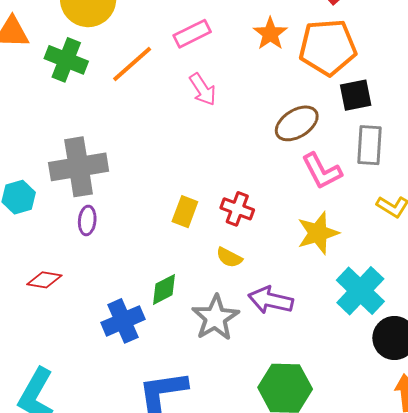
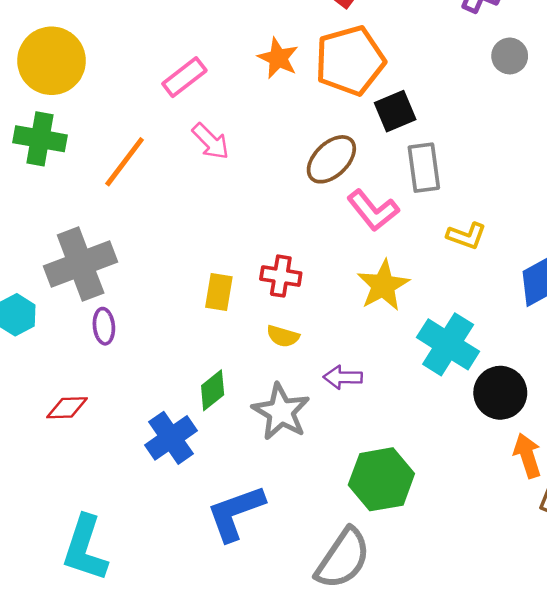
orange line: (132, 64) -> (125, 162), moved
purple arrow: (271, 300) -> (343, 377), size x0.7

